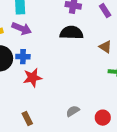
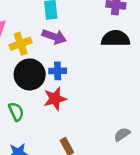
red star: (33, 78) -> (55, 99), moved

